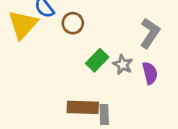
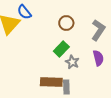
brown circle: (73, 23) -> (66, 23), moved
gray star: (123, 65) -> (72, 62), moved

